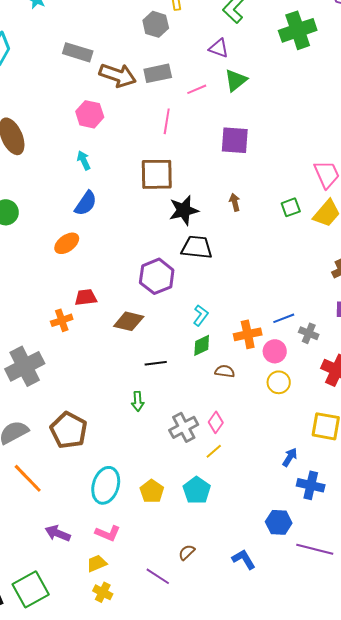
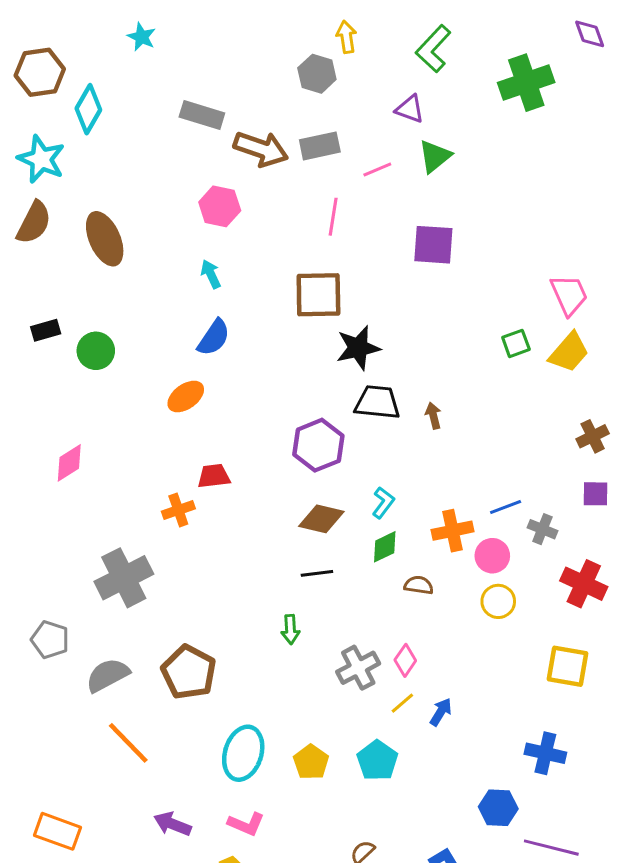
brown arrow: (235, 202) -> (433, 416), moved
brown diamond: (129, 321) -> (321, 519), moved
blue arrow: (290, 457) -> (441, 712), moved

